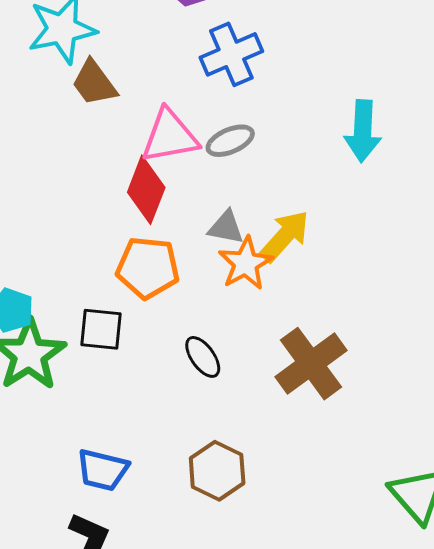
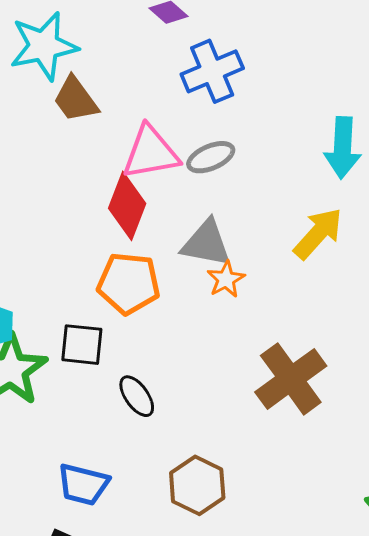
gray triangle: (226, 227) -> (206, 243), size x1.4
yellow arrow: (285, 236) -> (318, 233), moved
orange star: (246, 263) -> (226, 279), size x0.7
black ellipse: (203, 357) -> (137, 396), moved

